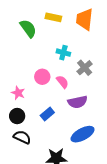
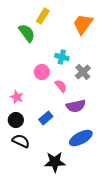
yellow rectangle: (53, 17) -> (43, 16), moved, turned -70
orange trapezoid: (85, 19) -> (83, 24), turned 30
pink circle: (42, 77) -> (42, 72), moved

